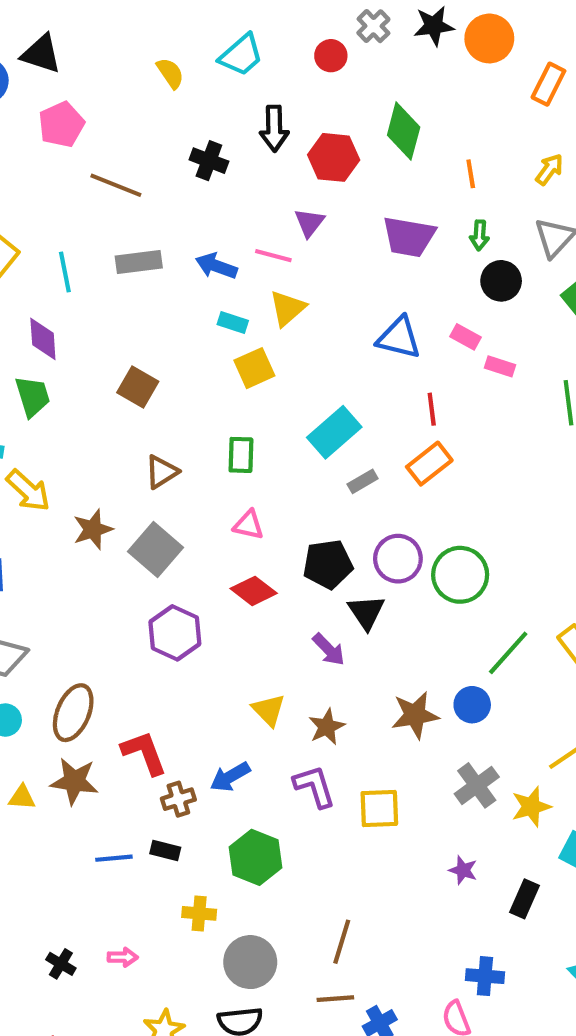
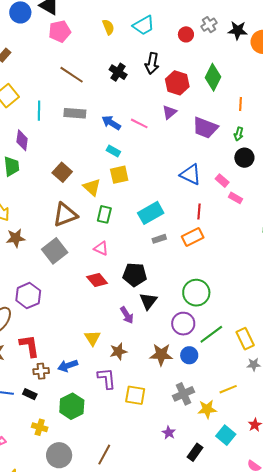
pink pentagon: (61, 125) -> (60, 31), moved
purple triangle: (309, 223) -> (169, 112), moved
yellow triangle: (287, 308) -> (92, 187), moved, turned -48
brown triangle: (162, 472) -> (65, 215), size x1.5
brown star: (93, 529) -> (16, 238), moved
purple circle: (398, 559) -> (183, 324), moved
purple hexagon: (175, 633) -> (28, 296), moved

